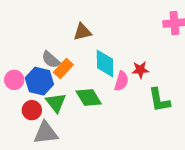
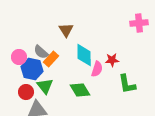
brown triangle: (82, 32) -> (66, 30), turned -49
pink circle: (14, 80) -> (19, 57), moved
green diamond: (89, 98) -> (80, 90), moved

